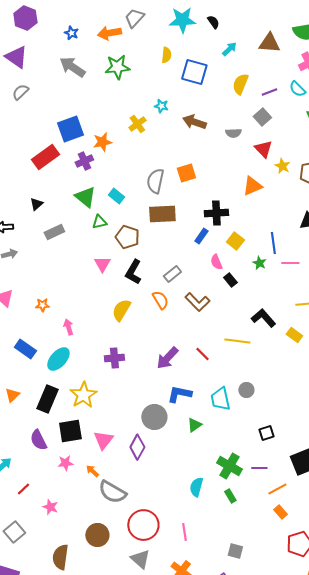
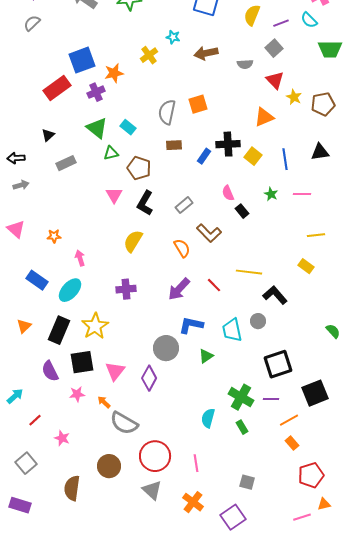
brown arrow: (194, 122) -> (206, 53), turned -30
brown rectangle: (162, 214) -> (174, 145), size x0.6
blue rectangle: (201, 236) -> (204, 156), moved
yellow square: (235, 241) -> (253, 156), moved
blue line: (273, 243) -> (285, 159), moved
orange semicircle: (160, 300) -> (182, 248), moved
black L-shape: (263, 318) -> (275, 295), moved
black square: (266, 433) -> (278, 364), size x1.8

